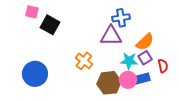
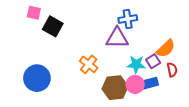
orange semicircle: (145, 42) -> (166, 49), moved

